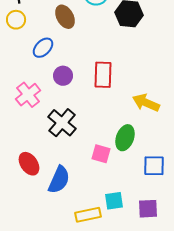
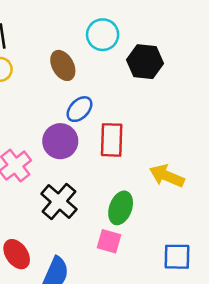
blue ellipse: (43, 48) -> (80, 109), moved
purple circle: (63, 76) -> (60, 141), size x1.4
green ellipse: (125, 138) -> (121, 208), moved

